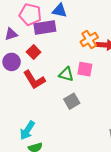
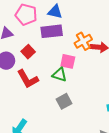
purple rectangle: (45, 27) -> (52, 31), moved
pink square: (85, 69) -> (68, 61), moved

